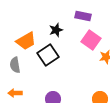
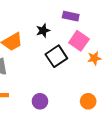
black square: (48, 55) -> (56, 56), moved

